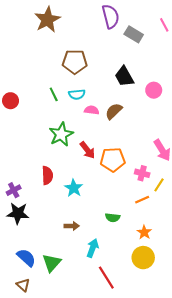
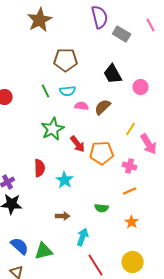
yellow line: (159, 185) -> (131, 129), moved
yellow circle: (143, 258) -> (133, 262), moved
green triangle: (52, 263) -> (44, 251), turned 36

